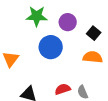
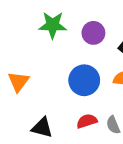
blue circle: (51, 47) -> (84, 80), moved

